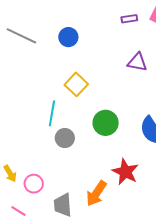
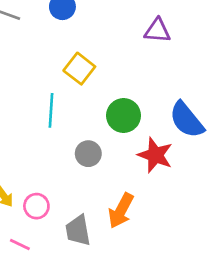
gray circle: (65, 138) -> (88, 154), moved
red star: (125, 172) -> (155, 155), moved

